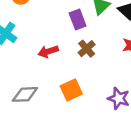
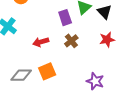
orange square: (71, 90) -> (47, 71), moved

